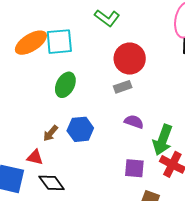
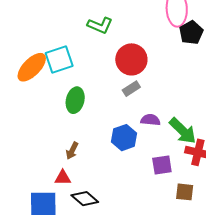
blue hexagon: (80, 129) -> (124, 138), moved
green arrow: (163, 140) -> (183, 131), turned -52

